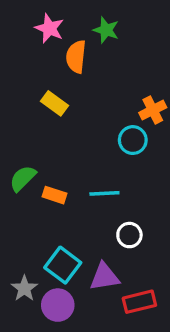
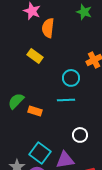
green star: (106, 30) -> (84, 12), moved
cyan circle: (133, 140) -> (71, 78), moved
cyan line: (104, 193) -> (66, 100), moved

